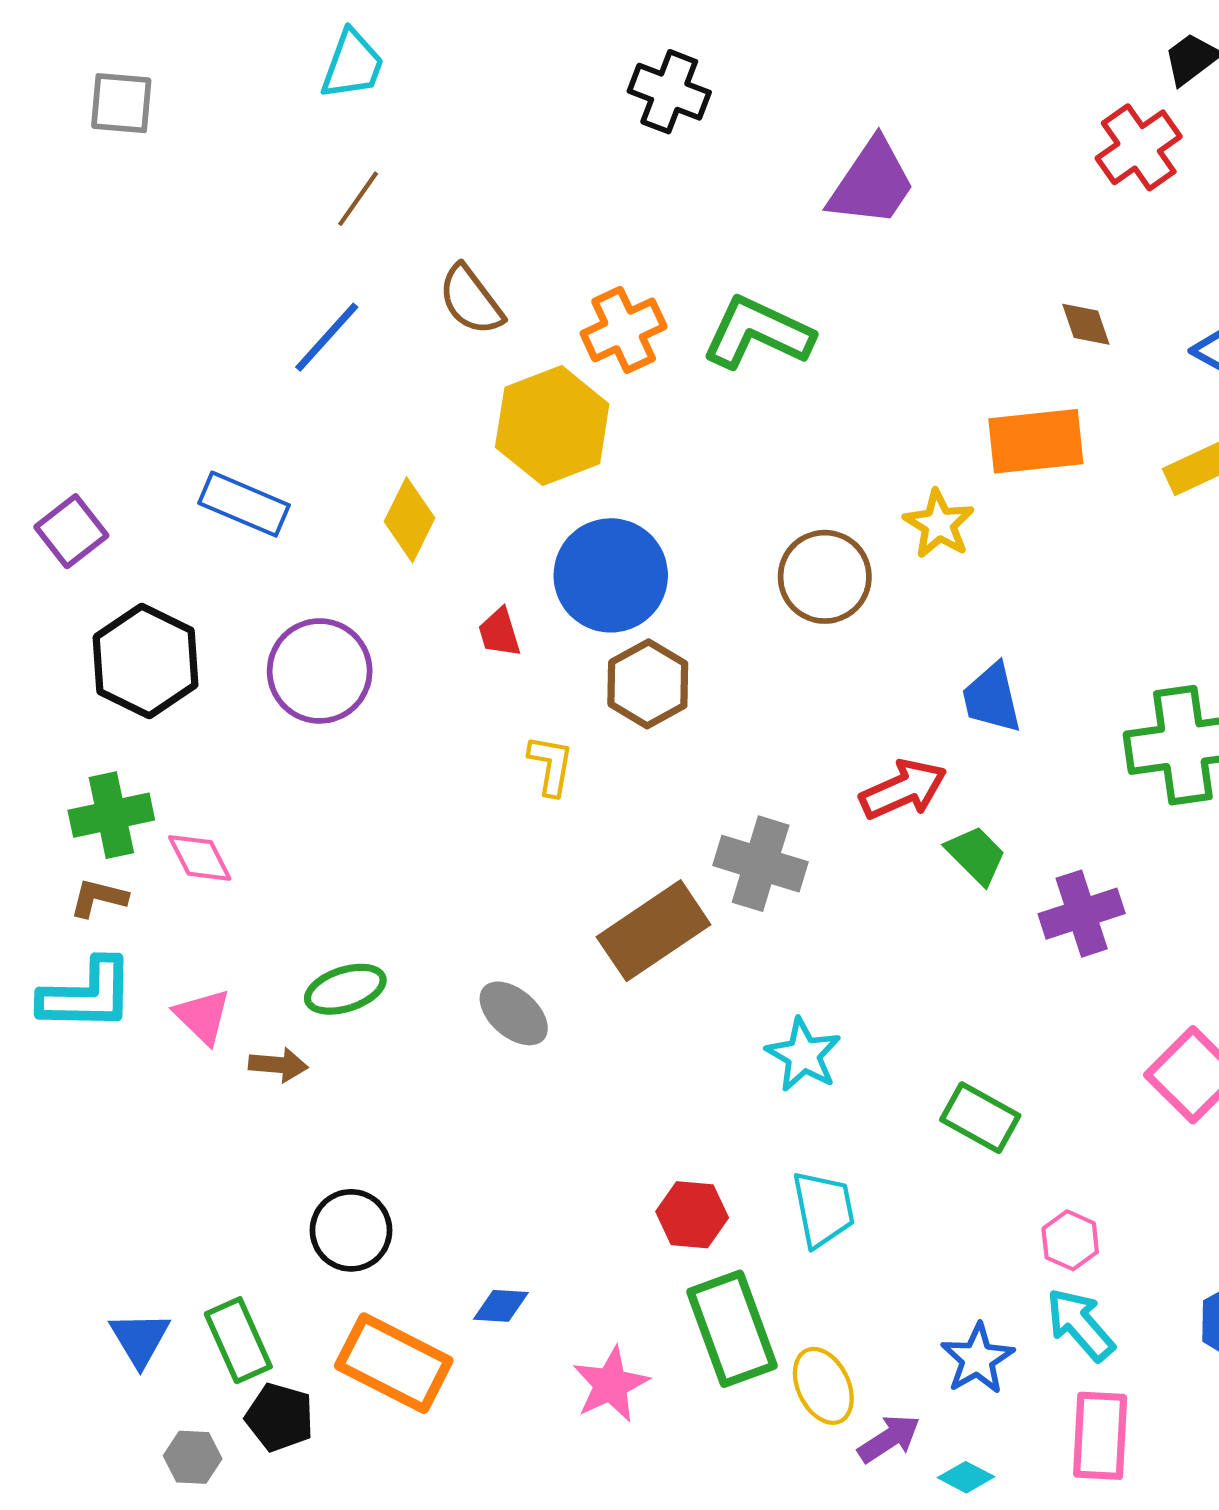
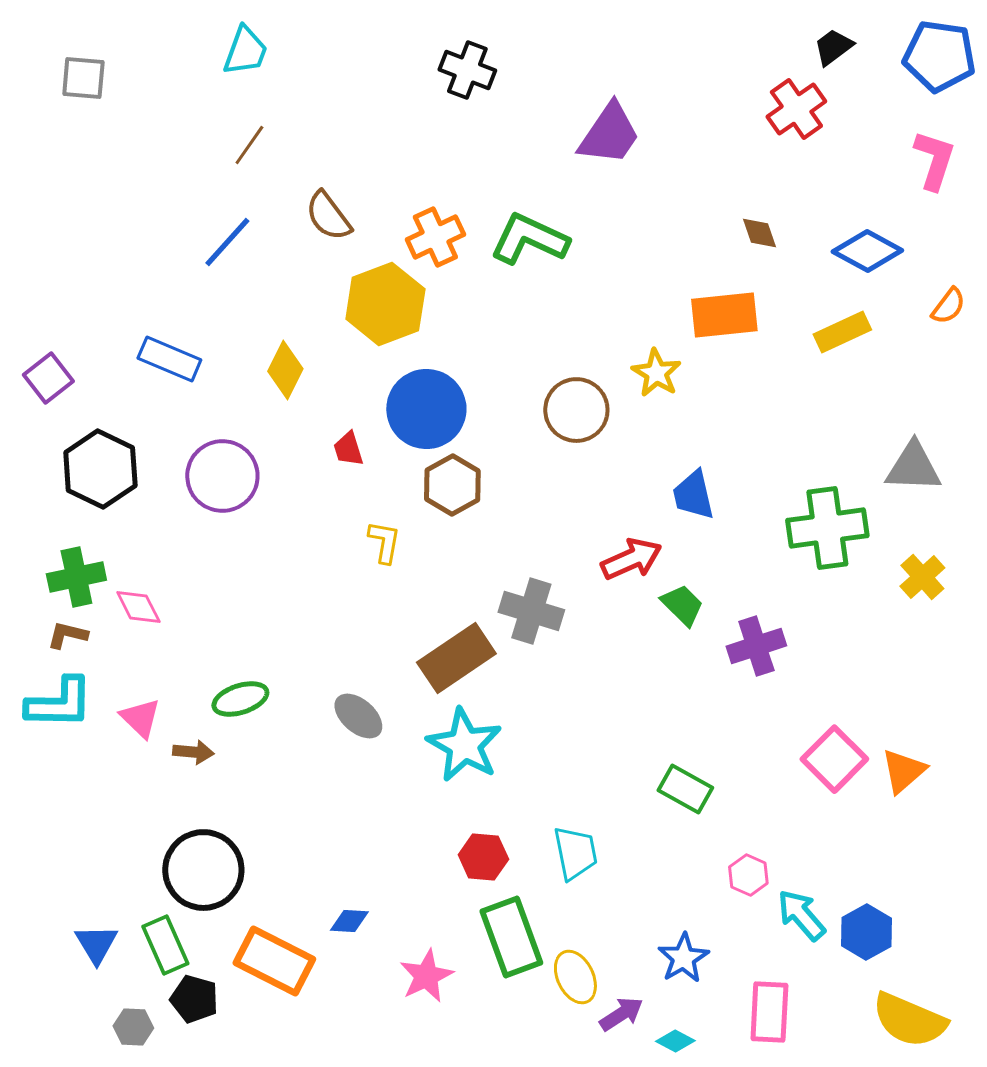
cyan star: (803, 1055) -> (464, 745), moved, size x1.4
black circle: (351, 1230) -> (203, 870), moved, size x1.4
cyan arrow: (1080, 1325) -> (801, 915), moved

